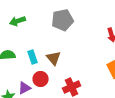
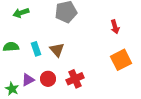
red circle: (41, 79) -> (48, 79), moved

